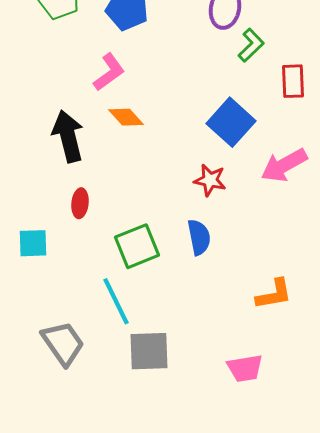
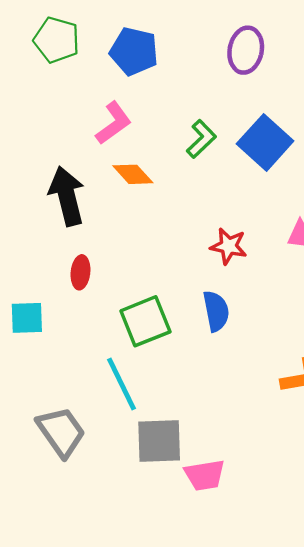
green L-shape: (251, 45) -> (201, 139), moved
blue square: (231, 122) -> (265, 142), moved
pink trapezoid: (245, 368) -> (205, 475), moved

